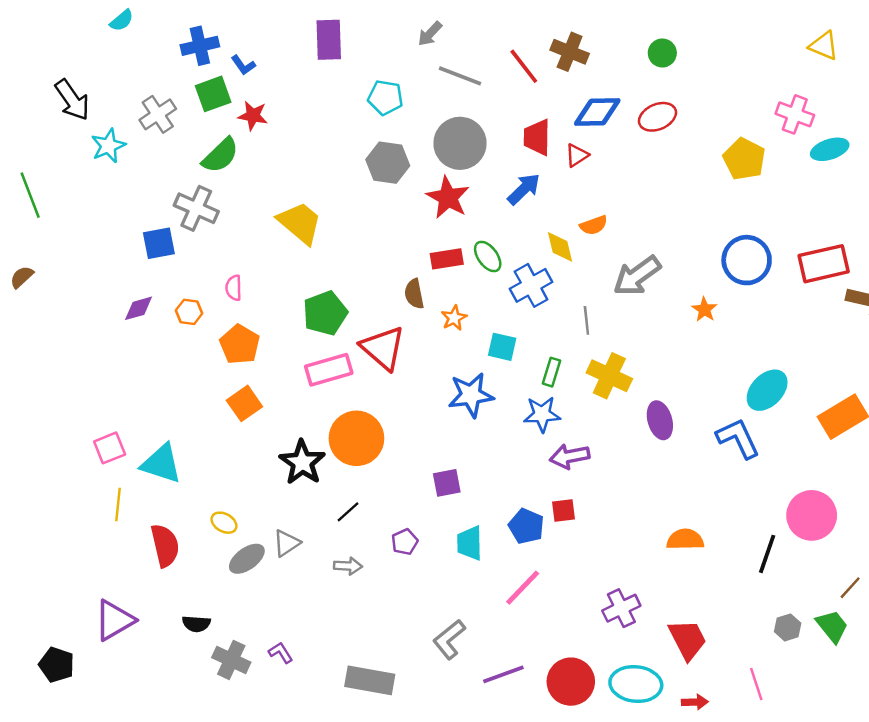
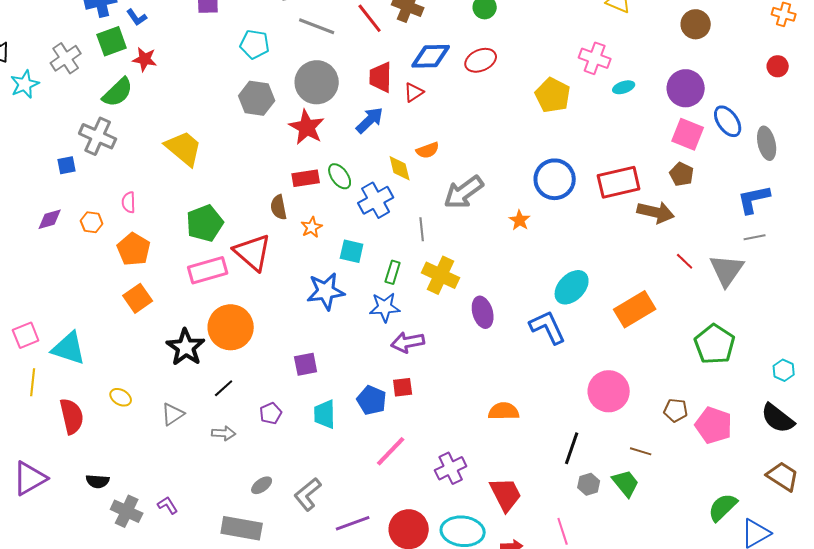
cyan ellipse: (830, 149) -> (624, 87), size x0.7
blue square: (159, 243) -> (67, 165), size x0.7
black line: (767, 554) -> (572, 448), moved
gray ellipse: (247, 559) -> (262, 485), moved, size x0.7
pink line: (523, 588) -> (391, 451), moved
brown line: (850, 588) -> (641, 451), turned 65

